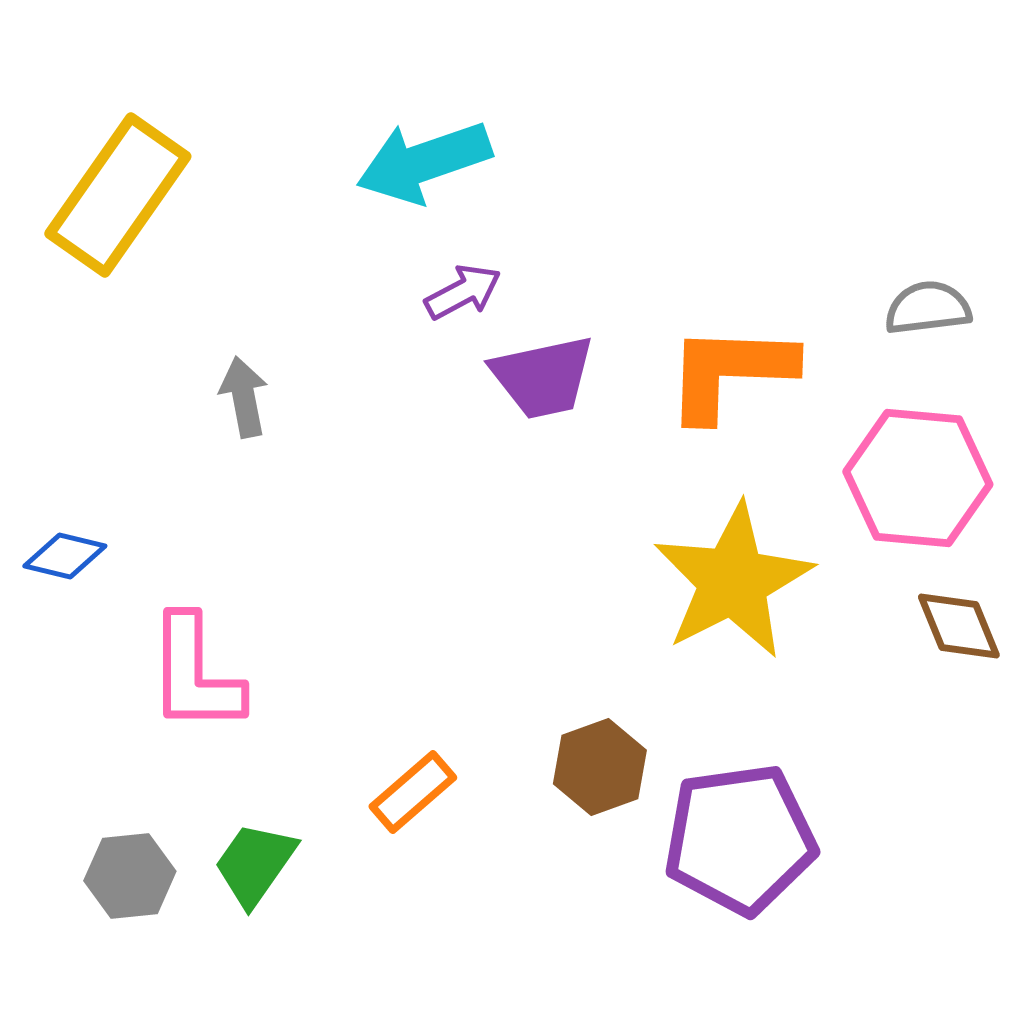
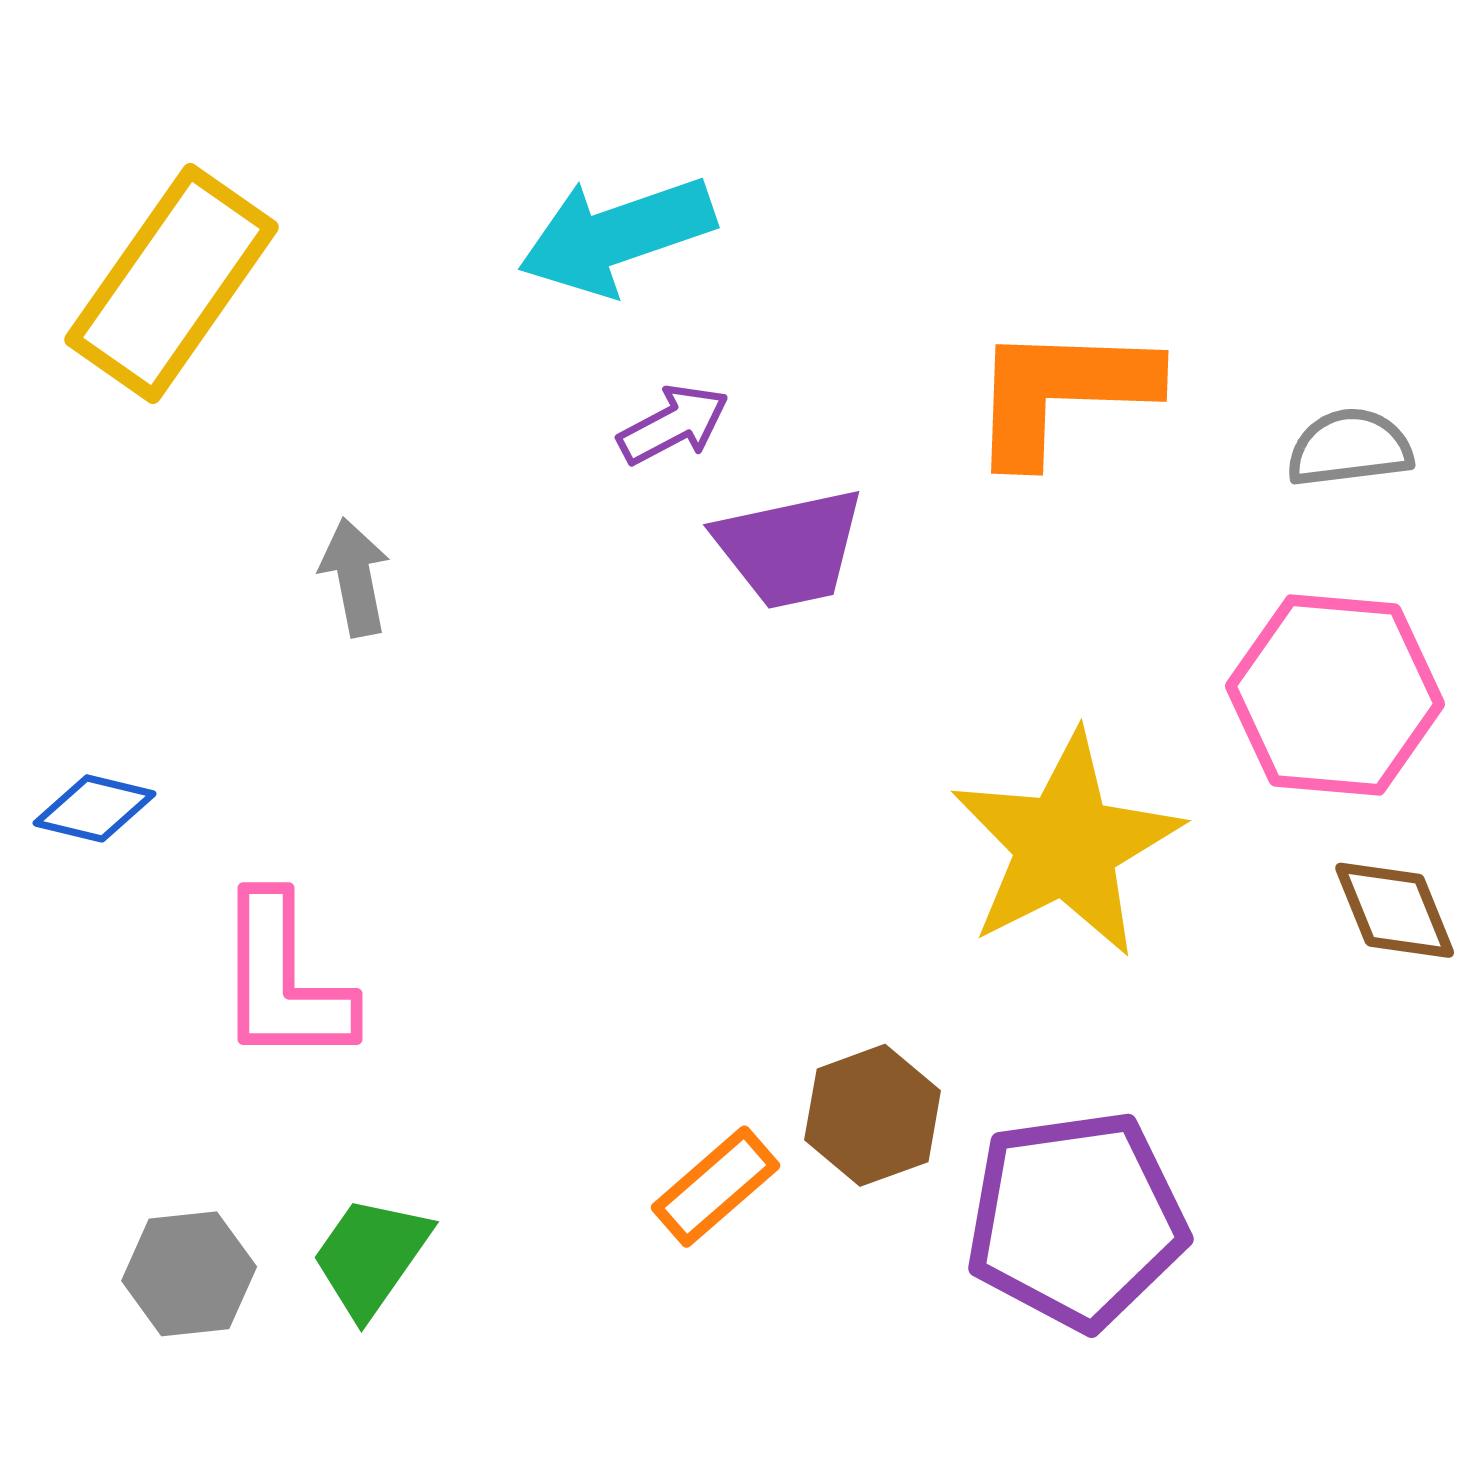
orange L-shape: (730, 372) -> (1062, 393), moved
orange rectangle: (413, 792) -> (716, 1187), moved

